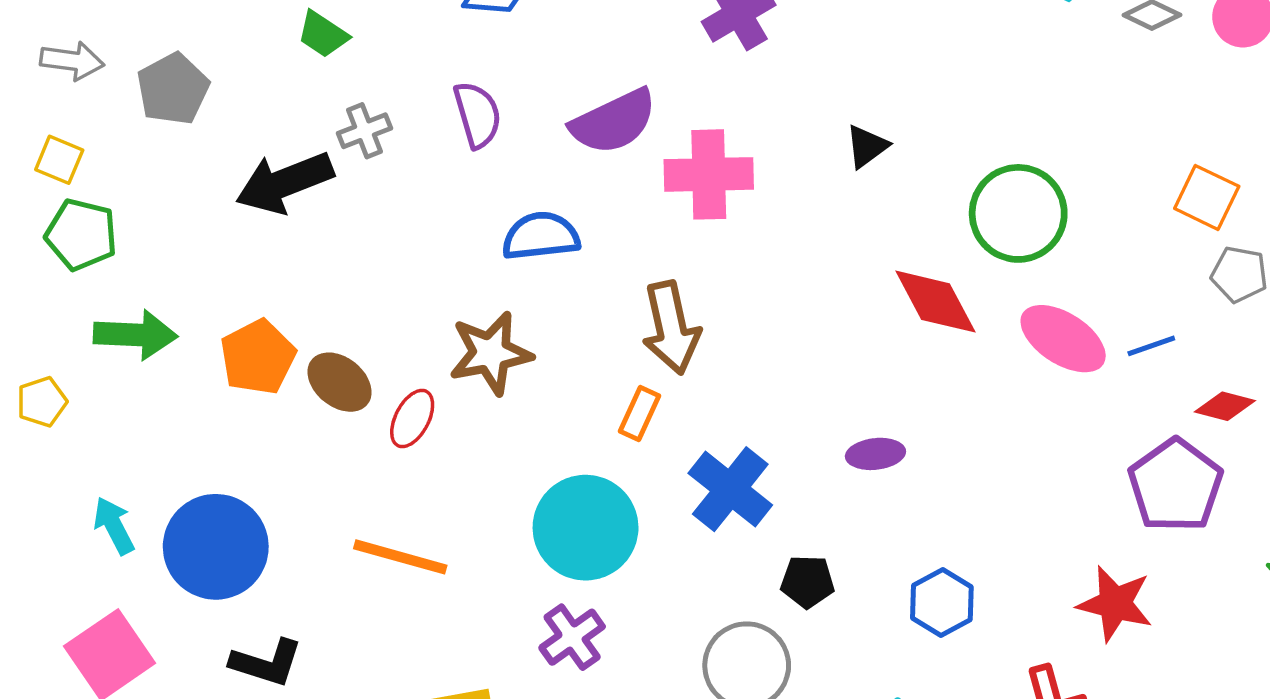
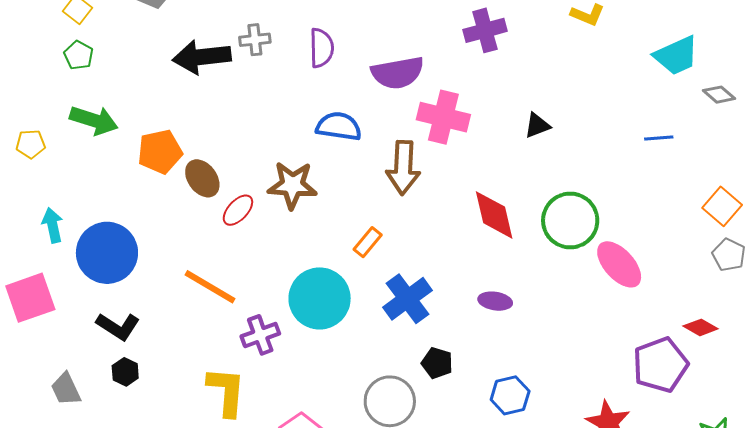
green circle: (1018, 213) -> (570, 220), moved
green pentagon: (81, 235) -> (79, 55), size x0.7
red diamond: (936, 302) -> (494, 215), moved
brown arrow: (671, 328) -> (403, 168), moved
blue line: (1151, 346) -> (659, 138), moved
purple cross: (572, 637) -> (260, 335), moved

